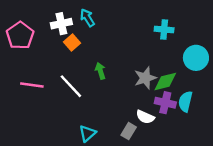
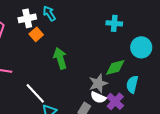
green arrow: (100, 71) -> (60, 58), size x1.5
gray star: (145, 78) -> (98, 83), moved
white line: (71, 86) -> (35, 93), moved
purple cross: (165, 103) -> (115, 101), moved, turned 30

